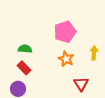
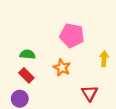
pink pentagon: (65, 32) -> (72, 35), turned 30
orange star: (66, 59) -> (62, 68), moved

